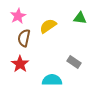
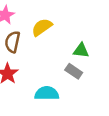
green triangle: (80, 18) -> (81, 50), moved

